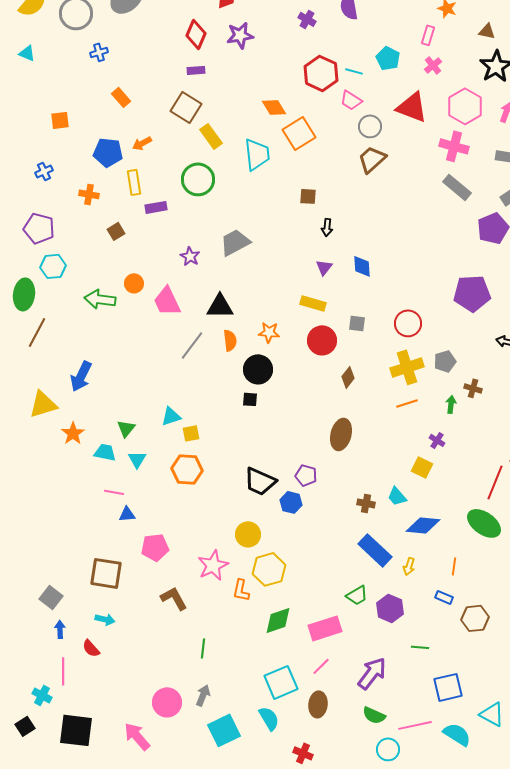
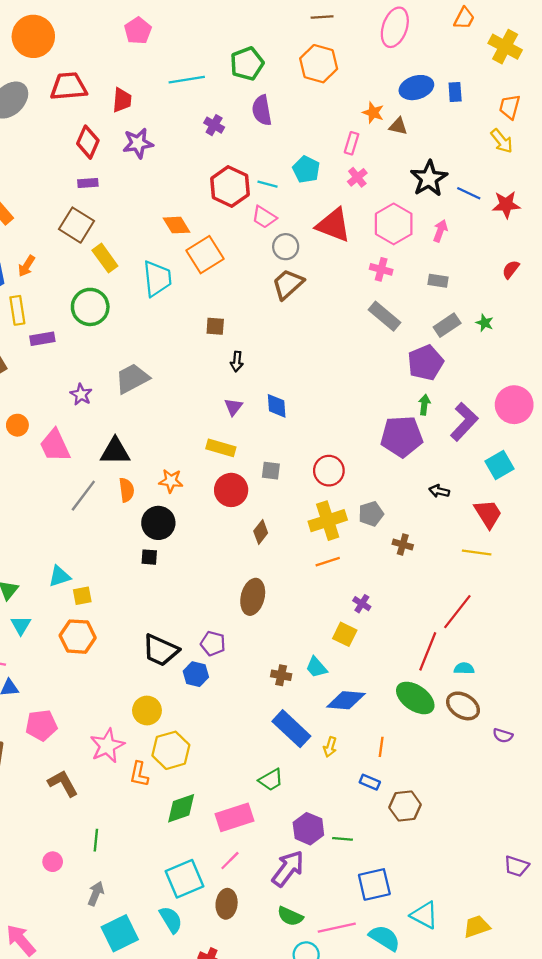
brown triangle: (487, 31) -> (398, 126), moved
orange arrow: (142, 143) -> (26, 266), turned -30
pink cross: (454, 146) -> (381, 269), size x0.7
green arrow: (451, 404) -> (424, 405), moved
purple hexagon: (390, 608) -> (308, 829), moved
pink circle: (167, 702) -> (53, 862), moved, size x0.6

